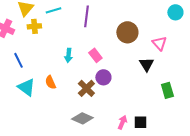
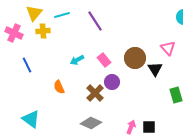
purple line: (86, 16) -> (95, 21), turned -40
brown circle: (127, 32) -> (135, 58), moved
cyan arrow: (68, 55) -> (77, 60), turned 56
cyan triangle: (26, 87) -> (31, 119), moved

